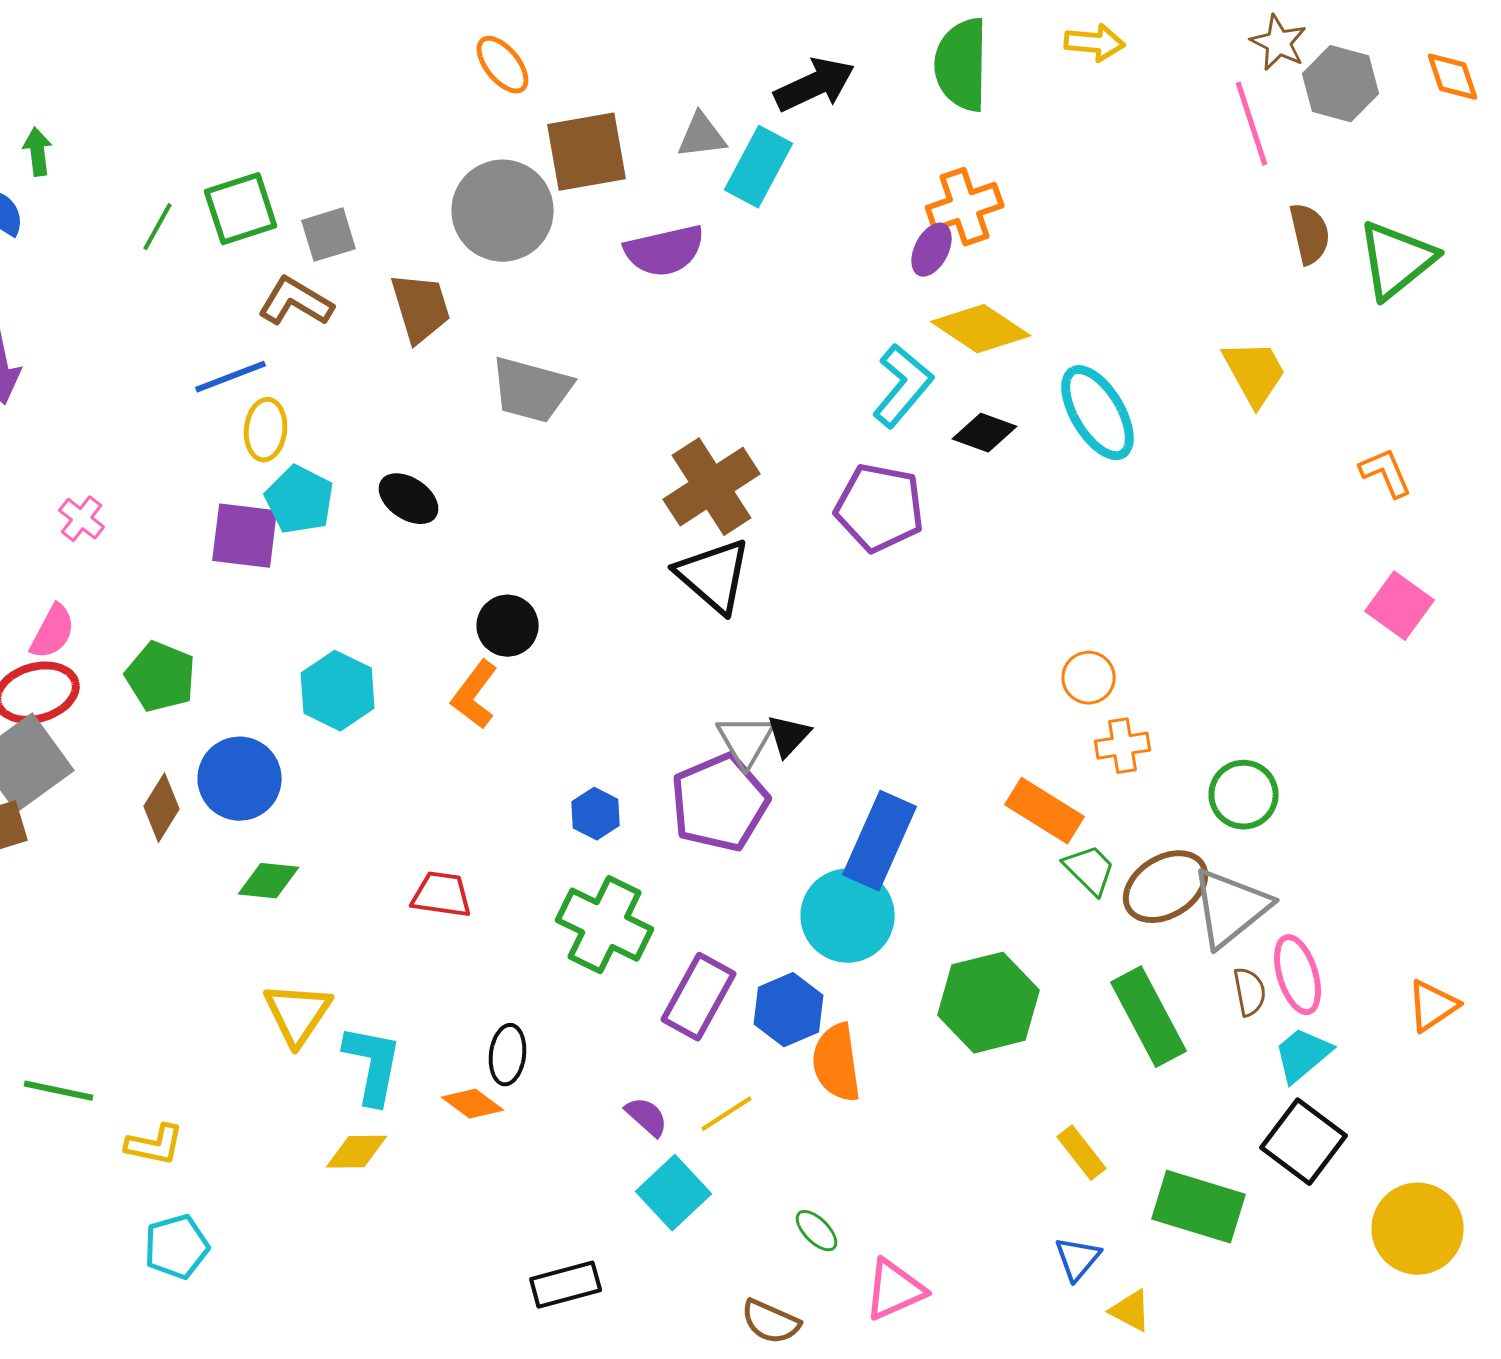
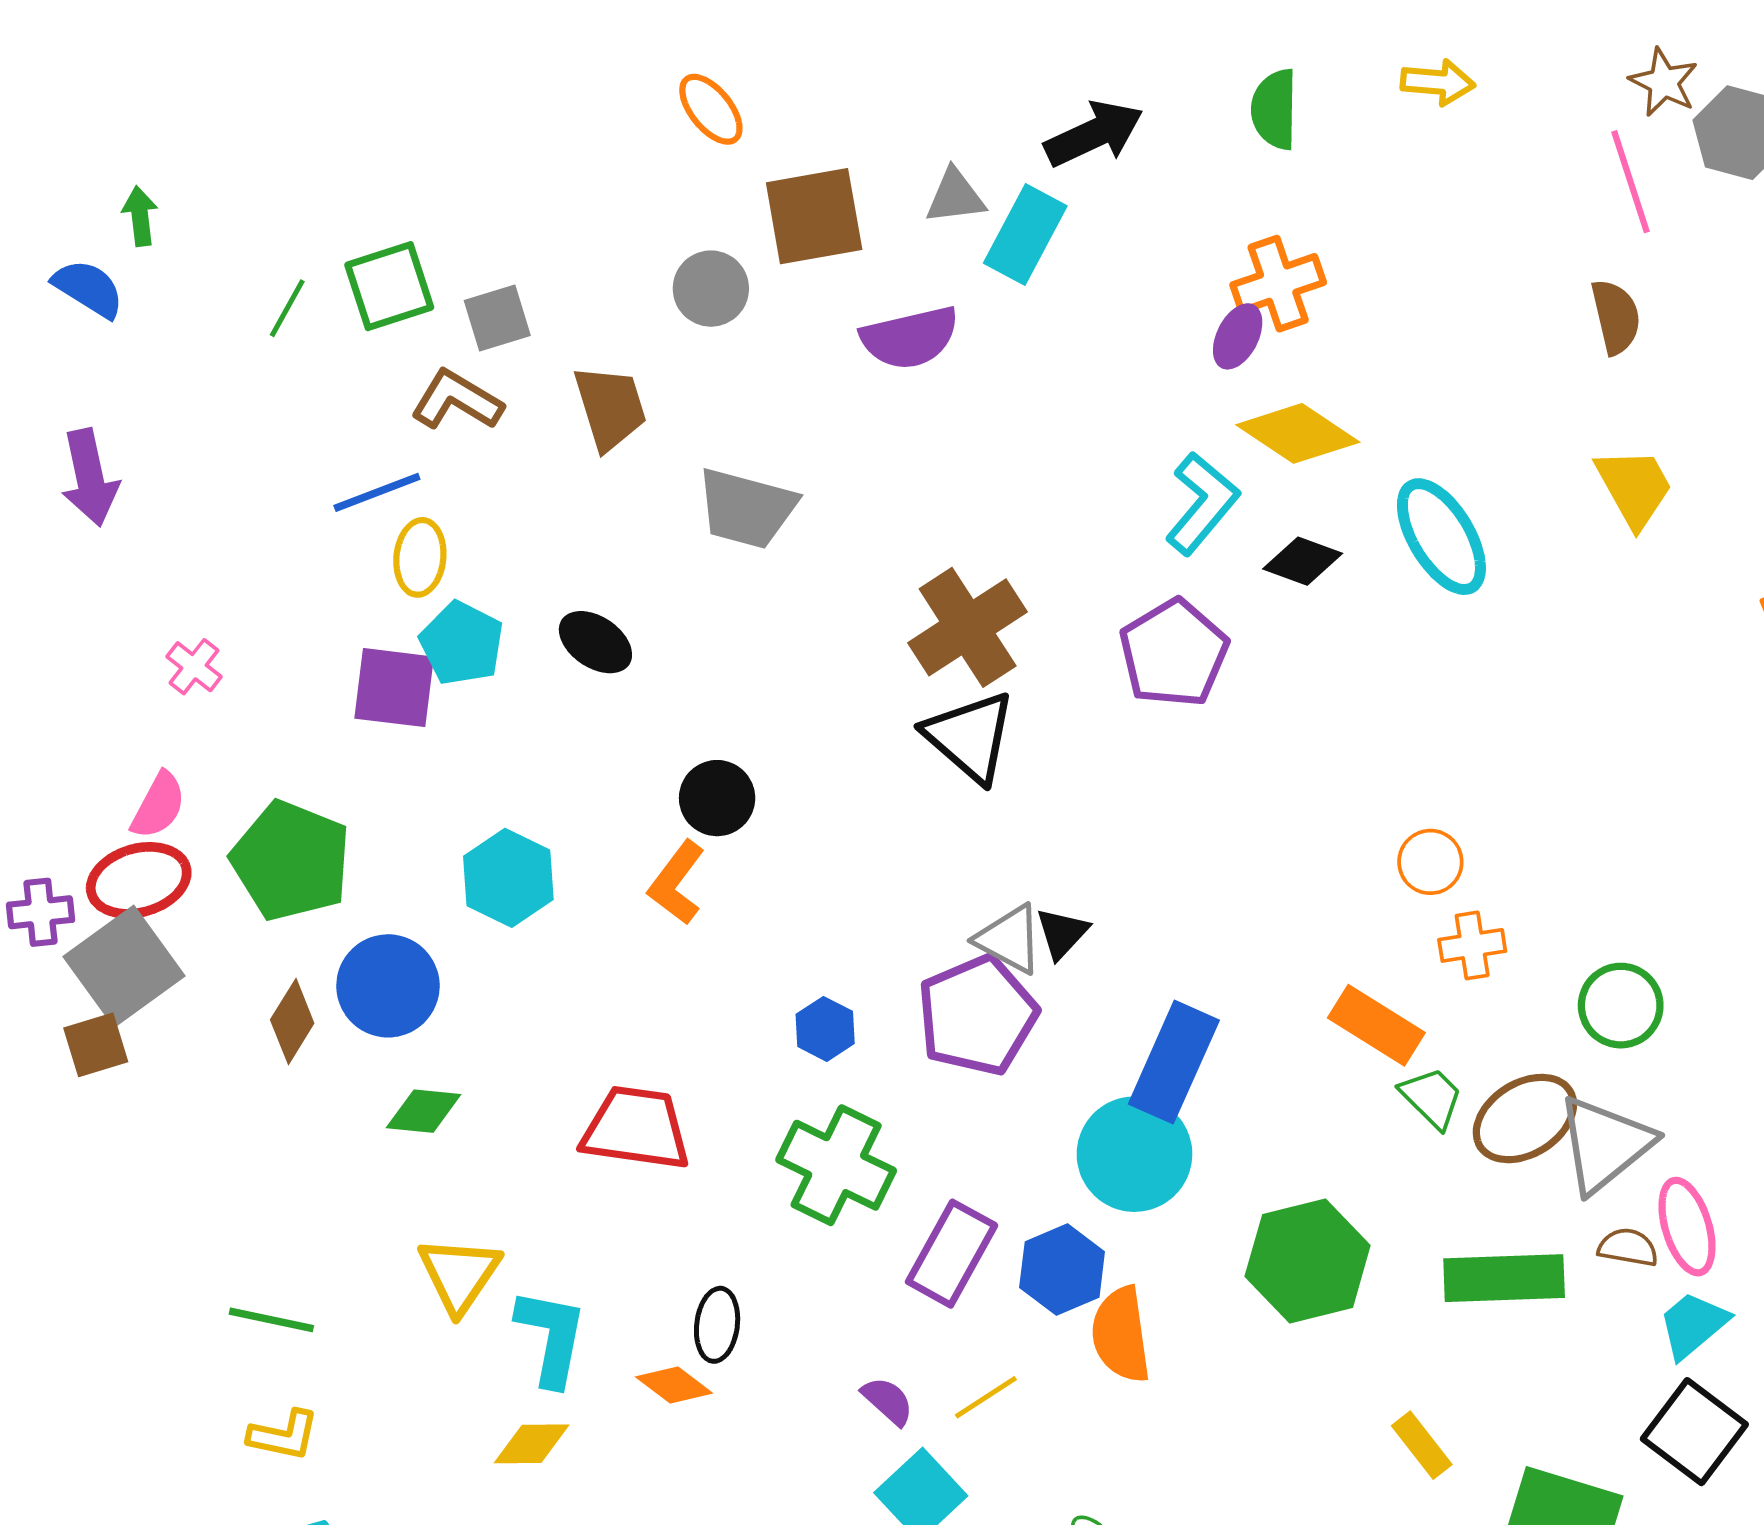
green semicircle: (962, 65) -> (1274, 109), size x0.7
gray circle: (503, 211) -> (711, 289), size x0.6
brown semicircle: (1310, 234) -> (1616, 317), moved
purple pentagon: (880, 508) -> (1174, 653), turned 30
green pentagon: (161, 677) -> (291, 861), size x1.4
gray triangle: (746, 741) -> (1009, 939), turned -32
red trapezoid: (442, 895) -> (636, 1128), size x1.5
brown semicircle: (1250, 992) -> (1628, 1247), turned -69
green rectangle: (1149, 1017) -> (1504, 1278), turned -64
green line: (59, 1091) -> (271, 1320), moved

